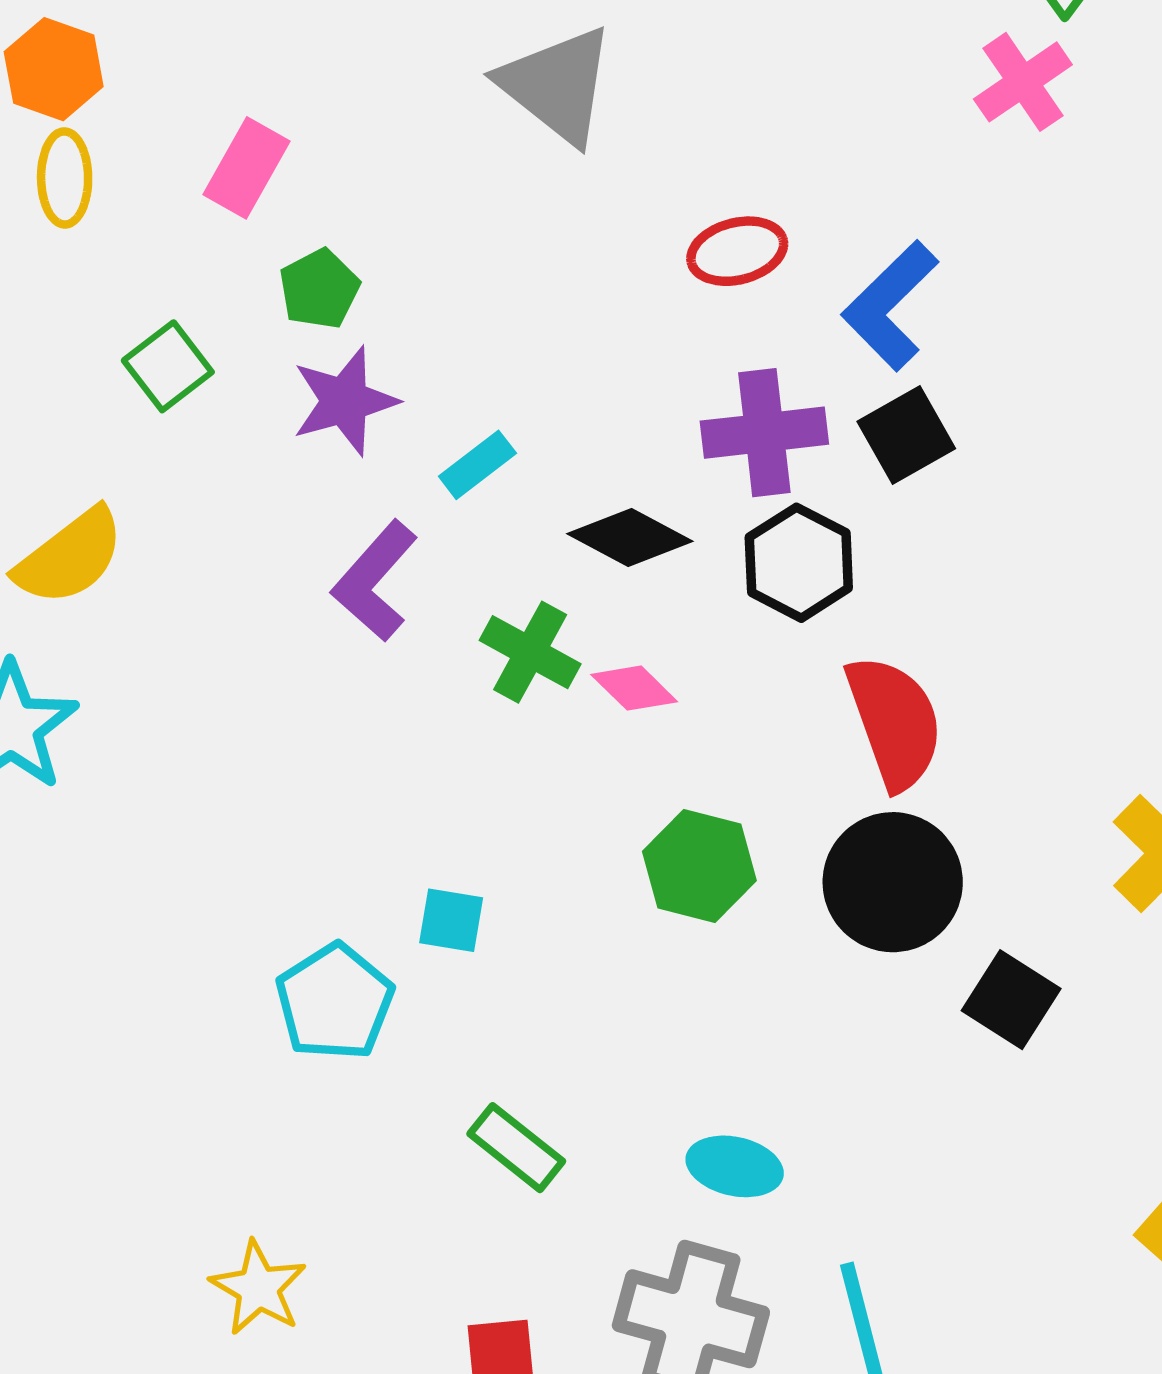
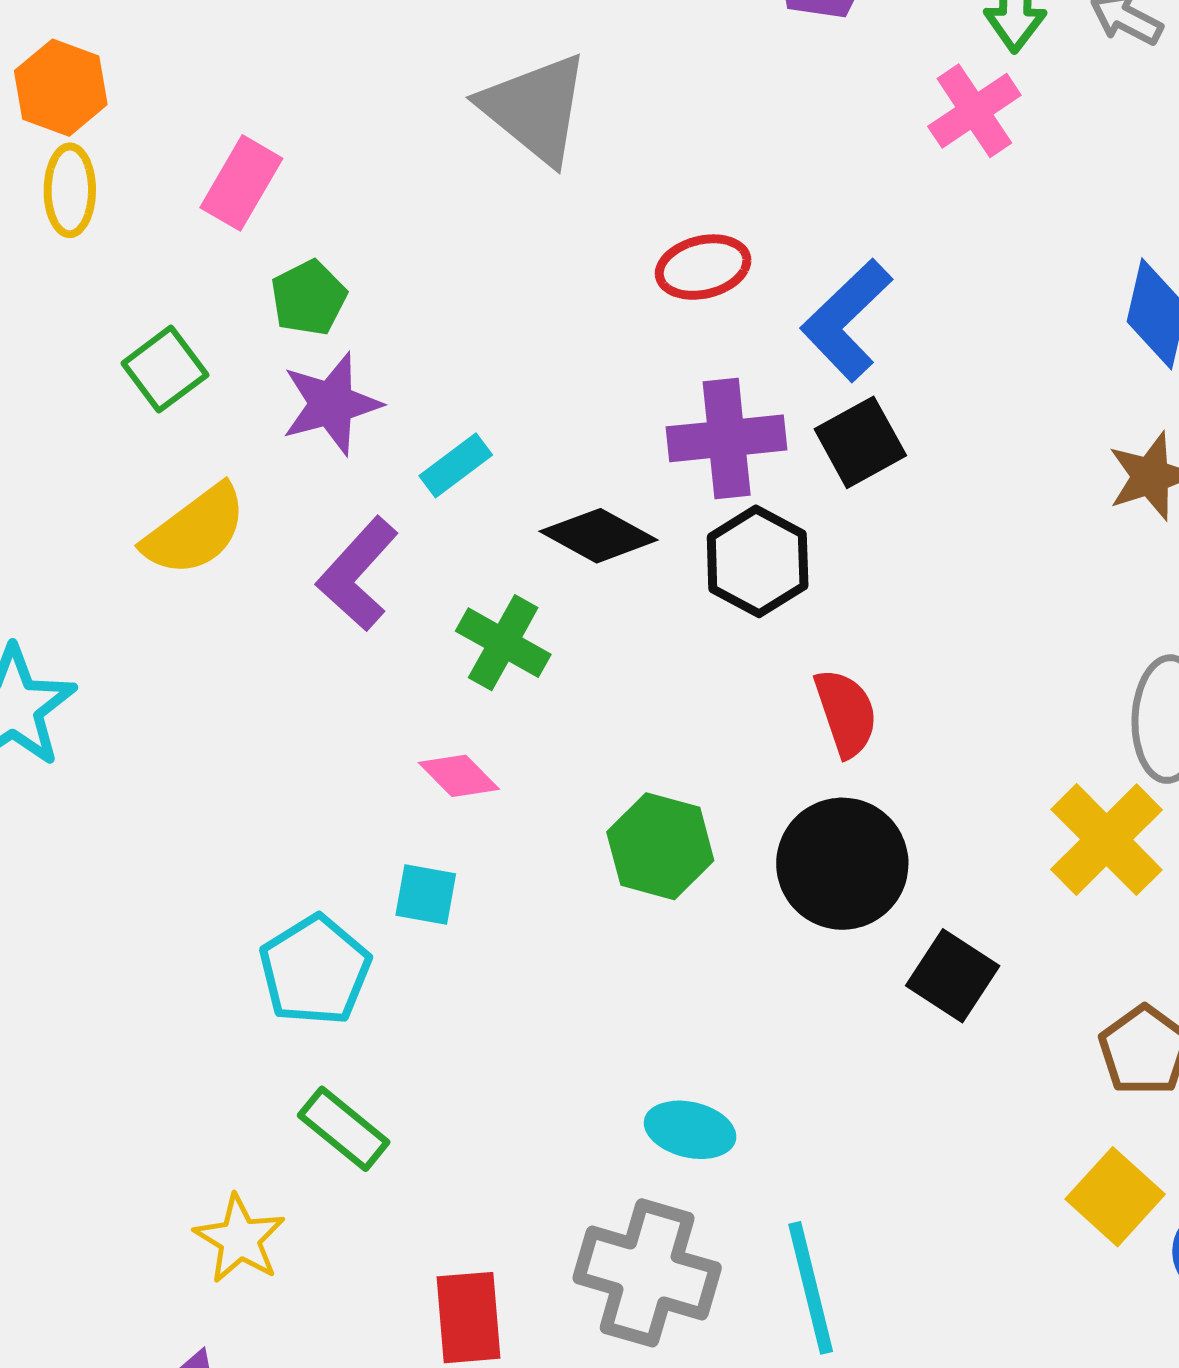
yellow semicircle: (70, 557) -> (195, 530), moved
pink diamond: (634, 688) -> (459, 776), moved
red semicircle: (895, 722) -> (846, 713), size x0.7
green rectangle: (516, 1148) -> (344, 1129), moved

